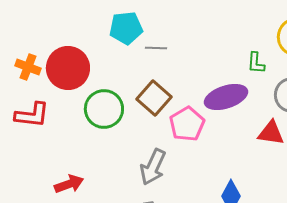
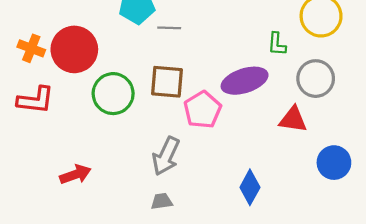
brown square: (154, 98) -> (167, 82), turned -36

